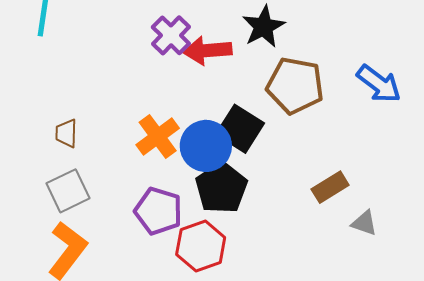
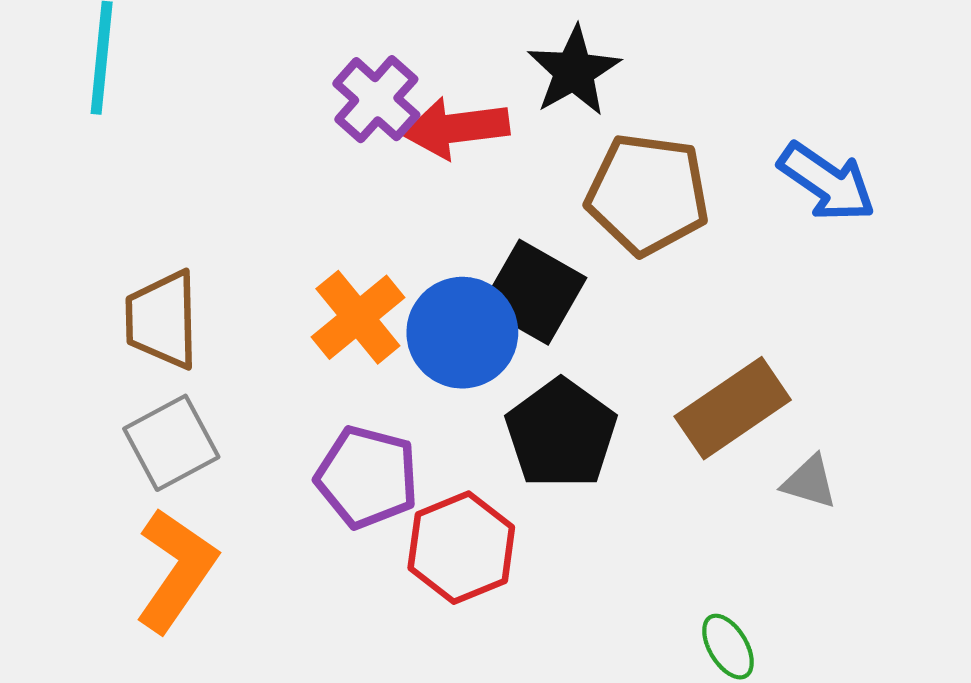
brown trapezoid: (66, 133) -> (162, 320), size x1.6
brown rectangle: (330, 187) -> (733, 408), size x1.4
black pentagon: (221, 188) -> (561, 434), moved

